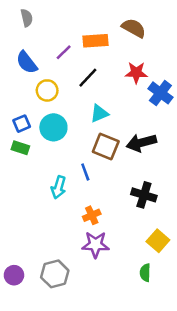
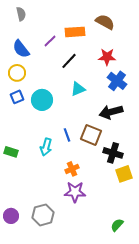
yellow circle: (47, 90) -> (17, 73), moved
blue cross: (160, 93) -> (117, 81), moved
brown square: (106, 147) -> (91, 135), moved
green rectangle: (20, 148) -> (11, 152), moved
yellow square: (158, 241) -> (124, 174), moved, turned 30
green semicircle: (145, 273) -> (117, 225), moved, turned 40

